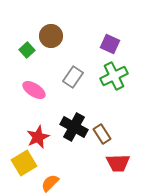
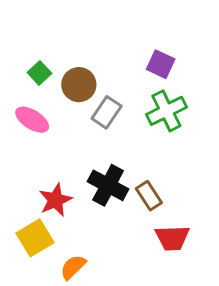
brown circle: (51, 36) -> (79, 85), moved
pink ellipse: (34, 90) -> (32, 120), moved

